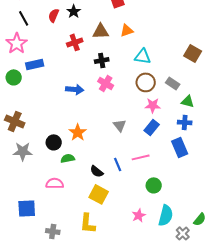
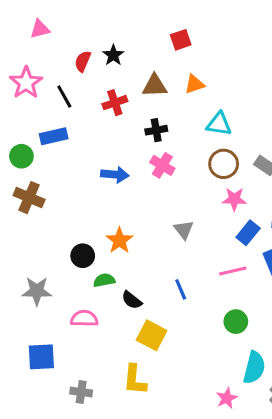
black line: (24, 18) -> (64, 96), moved
pink star: (17, 43) -> (26, 83), moved
brown cross: (15, 121) -> (29, 198), moved
blue rectangle: (152, 127) -> (248, 233), moved
gray star: (23, 151) -> (37, 291), moved
pink line: (141, 157) -> (233, 271), moved
black semicircle: (97, 171) -> (132, 300), moved
pink star: (139, 215) -> (227, 398), moved

